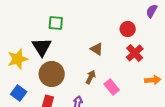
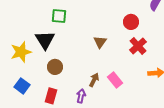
brown triangle: (97, 49) -> (100, 42), turned 32
brown circle: (52, 74) -> (55, 67), size x0.6
brown arrow: (91, 77) -> (94, 80), moved

